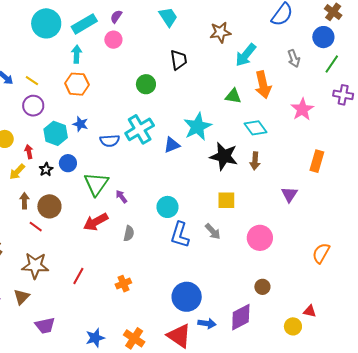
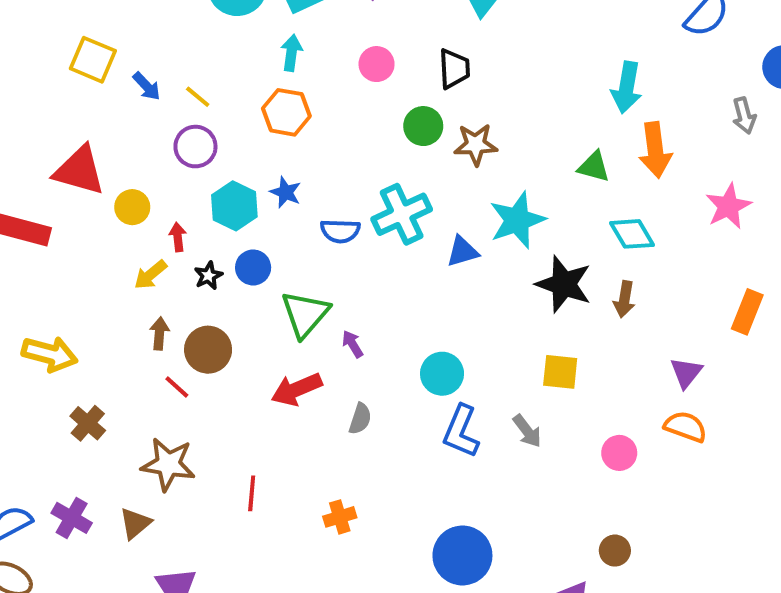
brown star: (220, 32) -> (476, 145), moved
pink circle: (113, 40) -> (377, 64), moved
cyan arrow: (246, 55) -> (627, 87), turned -35
gray arrow: (294, 58) -> (744, 116), moved
black trapezoid: (179, 60) -> (454, 69), moved
pink circle: (260, 238) -> (619, 453), size x0.7
orange semicircle: (321, 253) -> (686, 427), moved, turned 75
red line: (78, 276) -> (252, 493), turned -30

